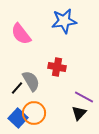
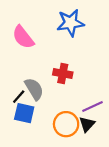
purple line: (84, 97) -> (92, 107), turned -54
orange circle: (34, 113) -> (66, 124), moved
blue square: (18, 118) -> (24, 113), moved, turned -30

